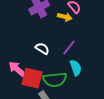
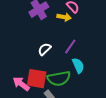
white semicircle: (42, 48) -> (44, 49), turned -72
pink arrow: (17, 69) -> (21, 84), moved

